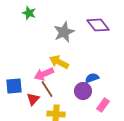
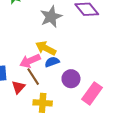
blue semicircle: (92, 78) -> (52, 62), moved
pink rectangle: (103, 105) -> (92, 93), size x1.5

